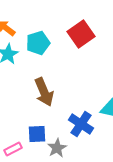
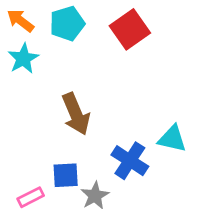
cyan pentagon: (38, 43) -> (67, 23), moved

